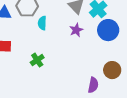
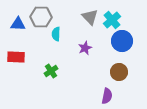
purple star: (76, 30) -> (85, 48), moved
brown circle: (112, 70) -> (119, 72), moved

